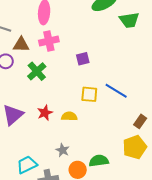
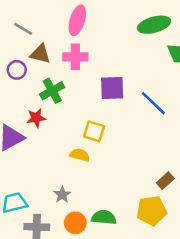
purple square: (83, 59) -> (112, 88), size x1.5
blue line: (116, 91) -> (153, 103), moved
yellow square: (89, 94) -> (94, 131), moved
red star: (45, 113) -> (36, 118), moved

